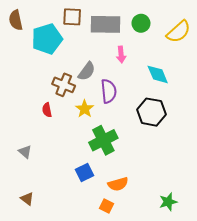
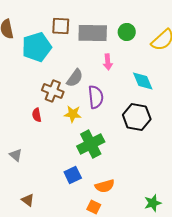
yellow star: (85, 109) -> (73, 114), turned -30
brown triangle: (27, 199) -> (28, 200), moved

